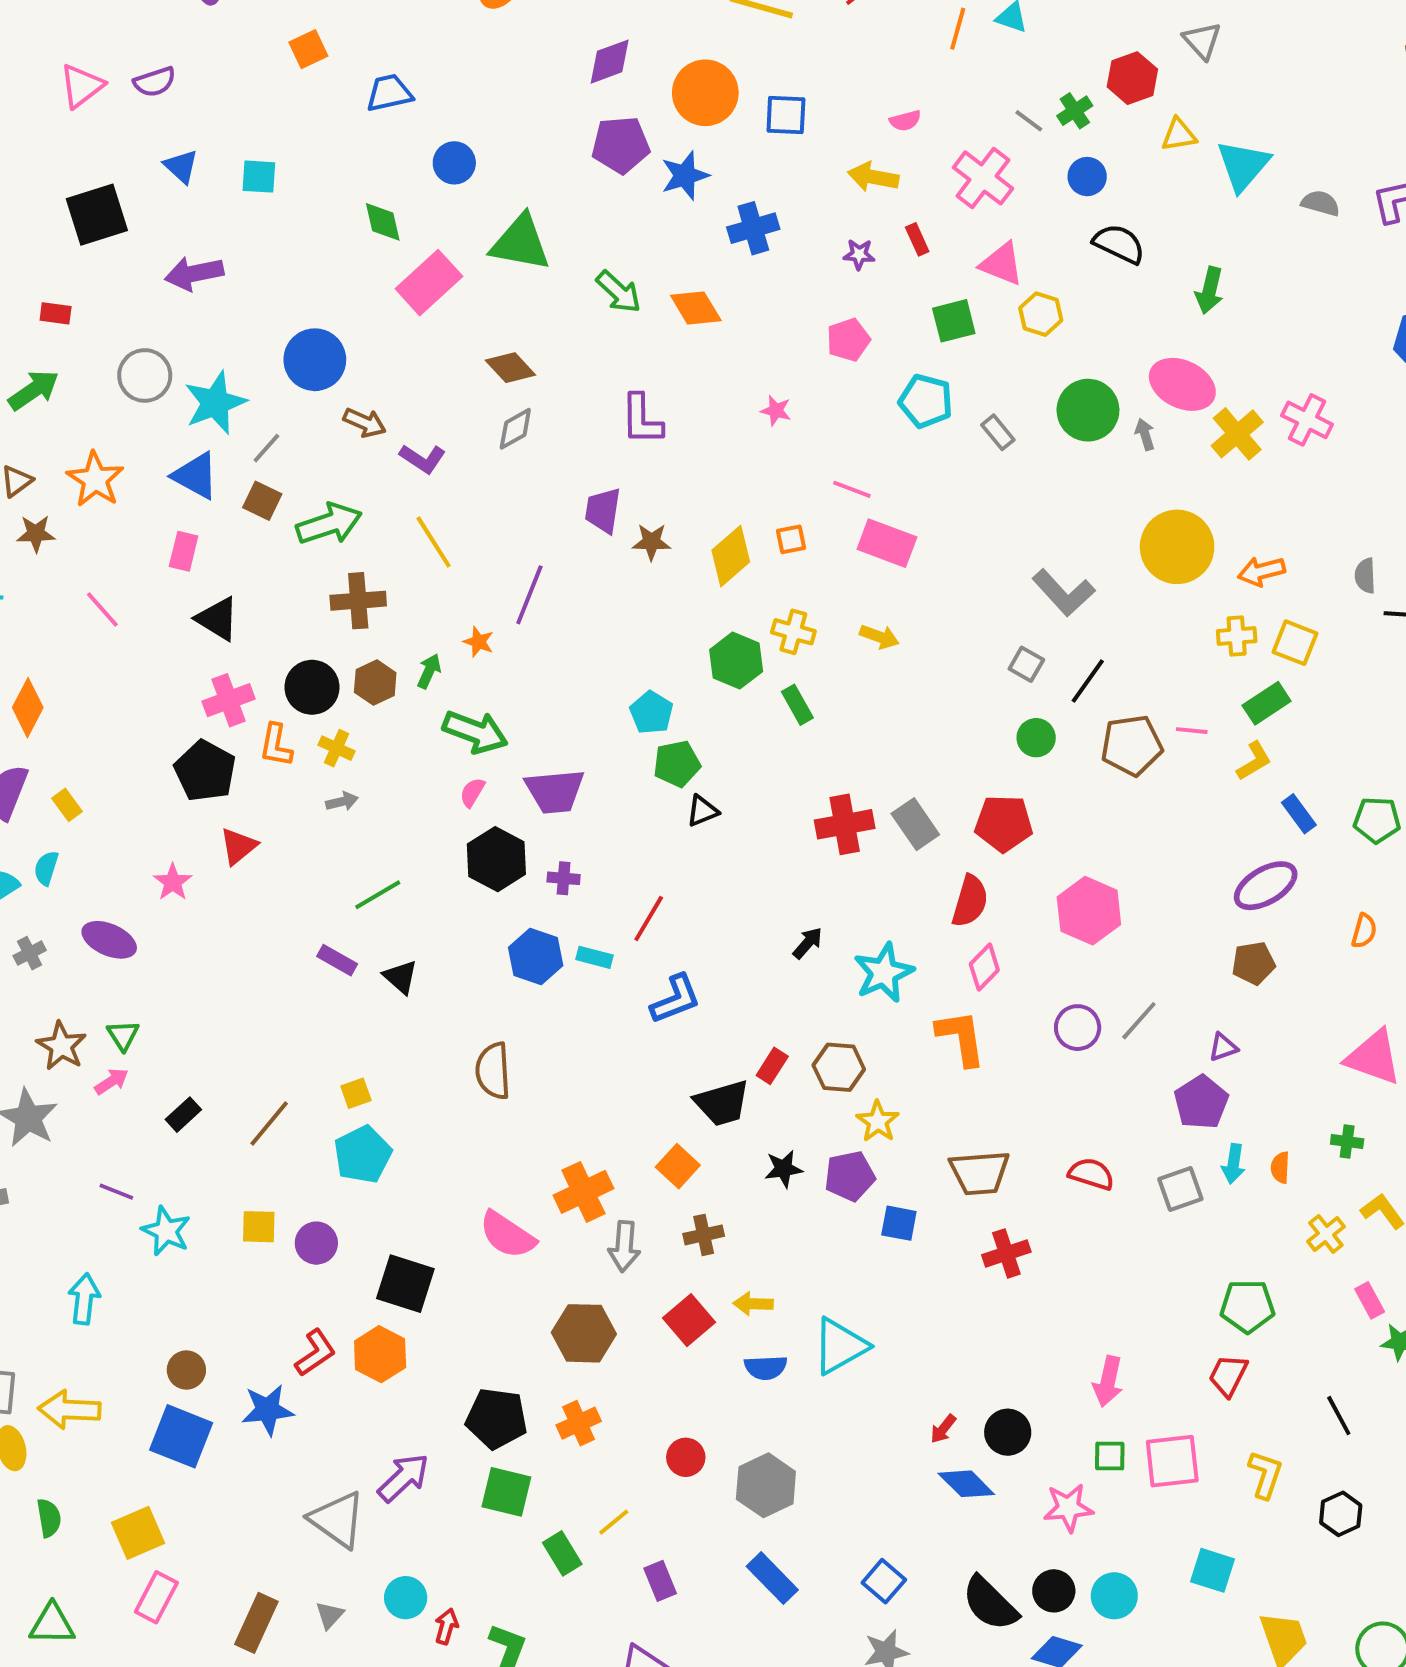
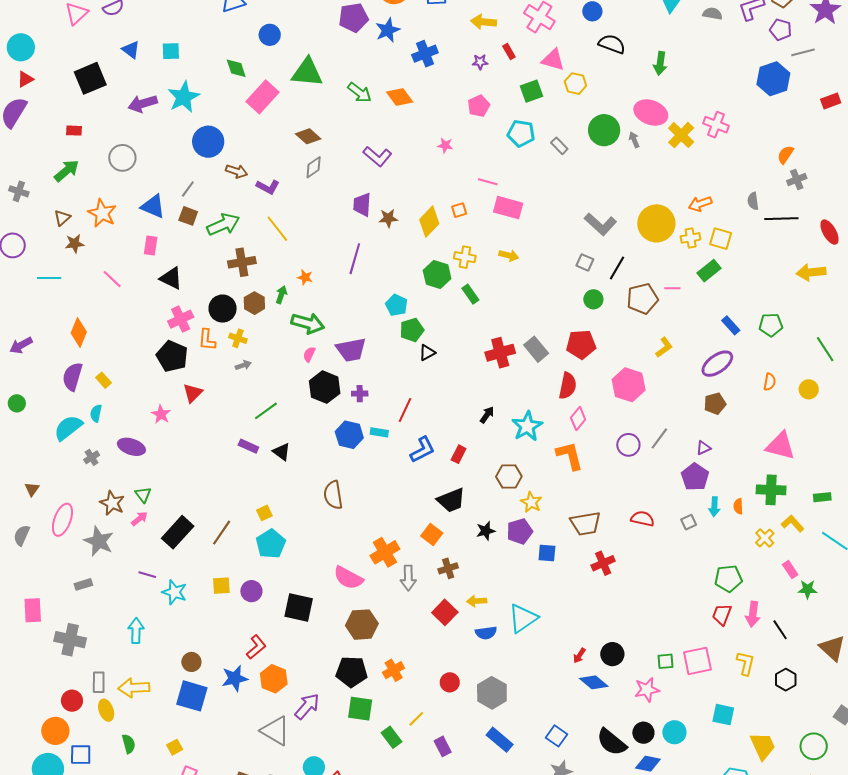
cyan star: (215, 403) -> (184, 97), moved
purple L-shape: (642, 419) -> (377, 156), turned -44
yellow circle: (1177, 547) -> (656, 223), moved
purple line: (529, 595) -> (355, 259), moved
yellow L-shape: (1254, 761) -> (664, 347), moved
red rectangle: (772, 1066) -> (459, 454), moved
black rectangle: (183, 1115) -> (178, 532), size x1.8
green cross: (1347, 1141) -> (771, 490), size x1.8
gray square: (1180, 1189) -> (689, 522), size x0.7
brown hexagon: (584, 1333) -> (362, 625), moved
orange hexagon: (380, 1354) -> (274, 679), moved
pink arrow: (1108, 1381) -> (753, 614), moved
yellow square: (138, 1533) -> (175, 747), size x0.6

